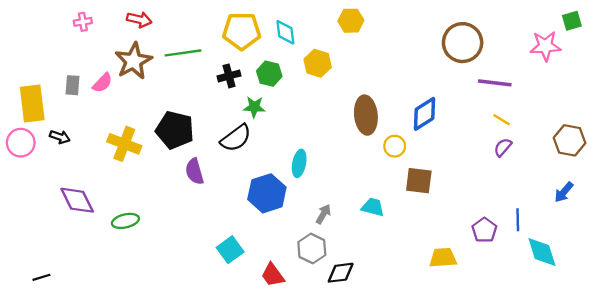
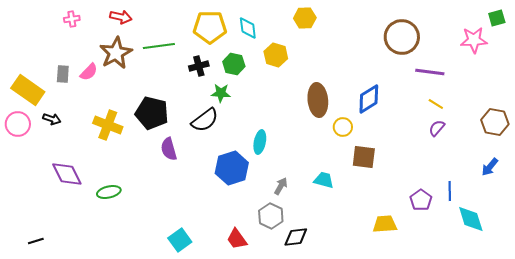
yellow rectangle: (32, 104) -> (28, 90), turned -48
cyan square: (230, 250) -> (180, 240), moved

